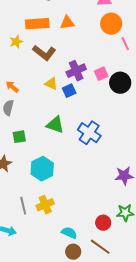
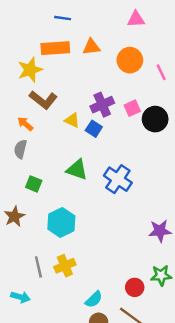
orange circle: (111, 24) -> (130, 60), moved
yellow star: (16, 42) -> (30, 70), size x1.5
brown L-shape: (44, 53) -> (43, 100), moved
blue square: (69, 91) -> (94, 129), turned -32
green square: (19, 137) -> (34, 184), turned 32
cyan semicircle: (69, 233) -> (94, 299), turned 112

